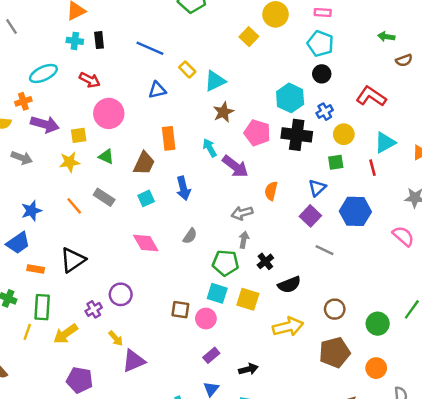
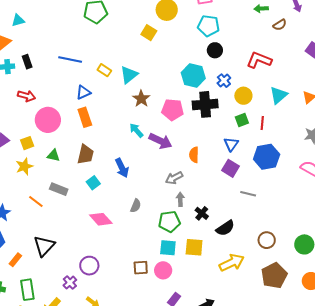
orange rectangle: (169, 138) -> (85, 117), moved
red line: (373, 168) -> (262, 123), moved, turned 32
orange rectangle: (36, 269) -> (15, 260), turned -48

